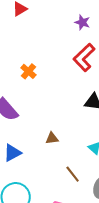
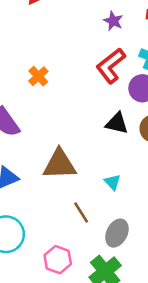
brown triangle: (52, 138) -> (59, 164), size x2.0

